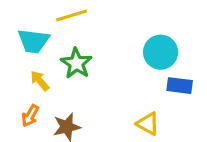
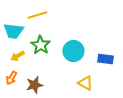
cyan circle: (161, 52) -> (73, 51), moved
yellow arrow: (40, 81) -> (17, 56), turned -80

